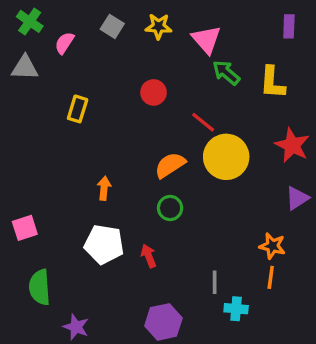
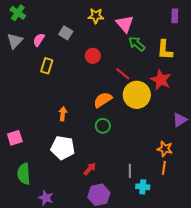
gray square: (112, 26) -> (66, 33), moved
pink semicircle: (64, 43) -> (39, 40), moved
gray triangle: (25, 68) -> (15, 41), turned -48
red star: (292, 145) -> (161, 80), moved
red arrow: (149, 256) -> (90, 169), moved, turned 64

